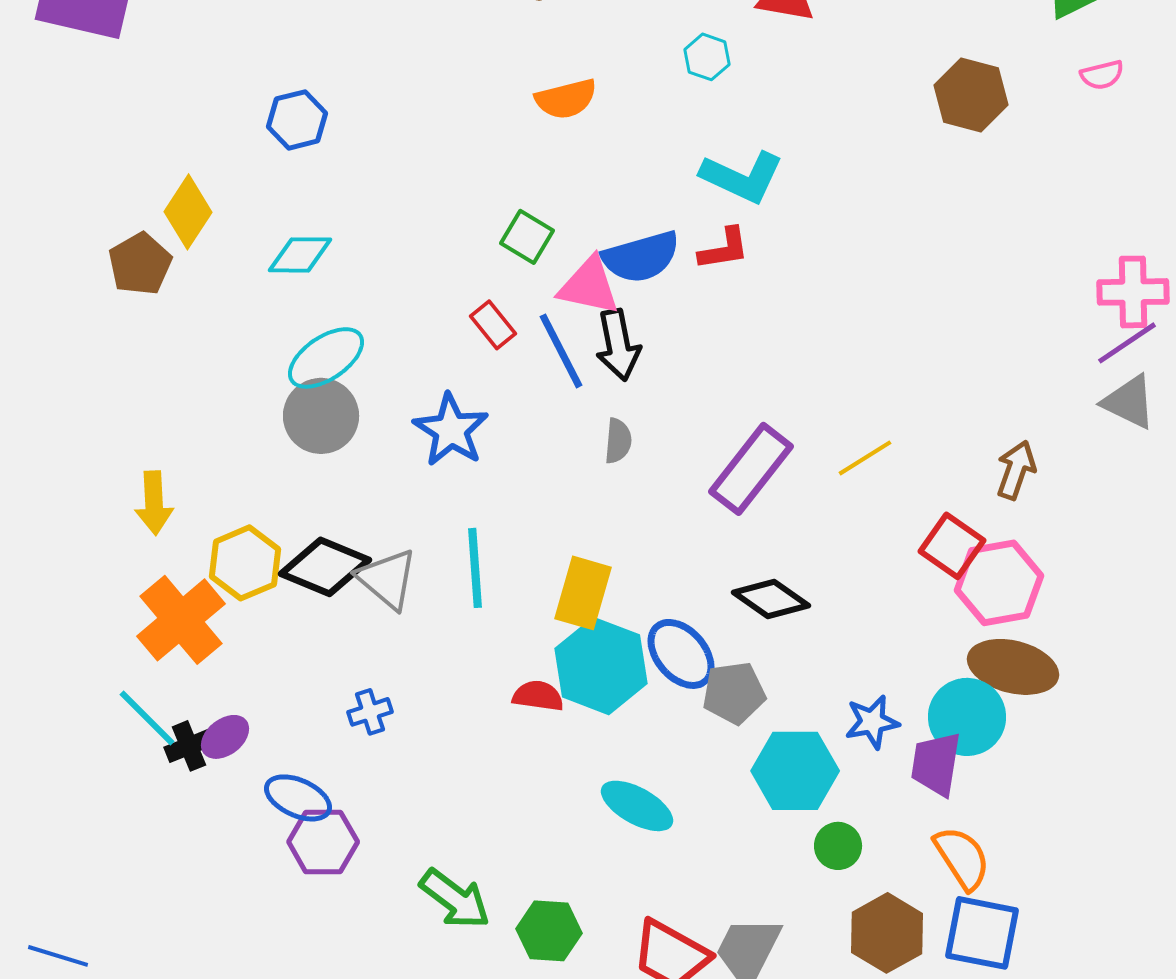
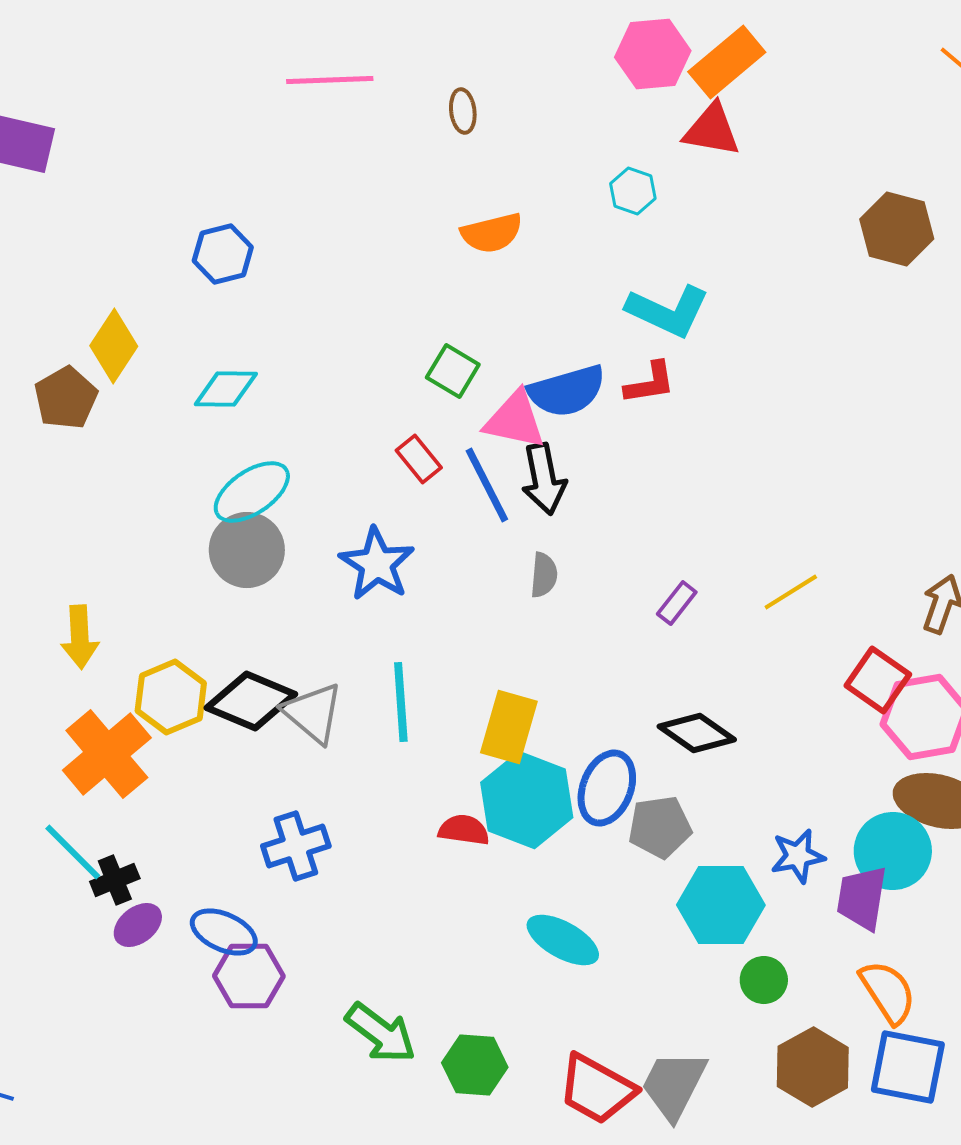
purple rectangle: (751, 469) -> (677, 603), size x0.5
blue ellipse: (681, 654) -> (607, 788), turned 62
blue cross: (370, 712) -> (296, 846), size x1.5
purple ellipse: (225, 737) -> (138, 925), moved

